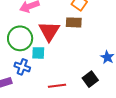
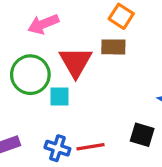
blue cross: (22, 67) -> (57, 148), moved
black square: (90, 79) -> (142, 135), turned -35

